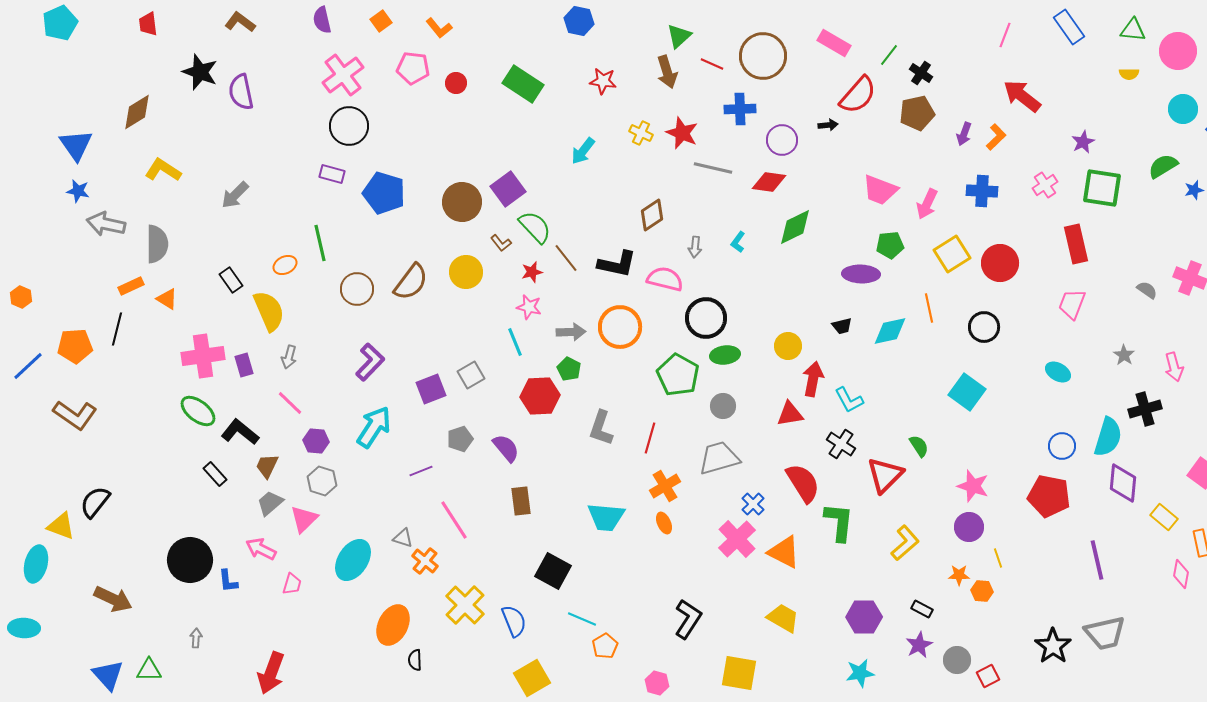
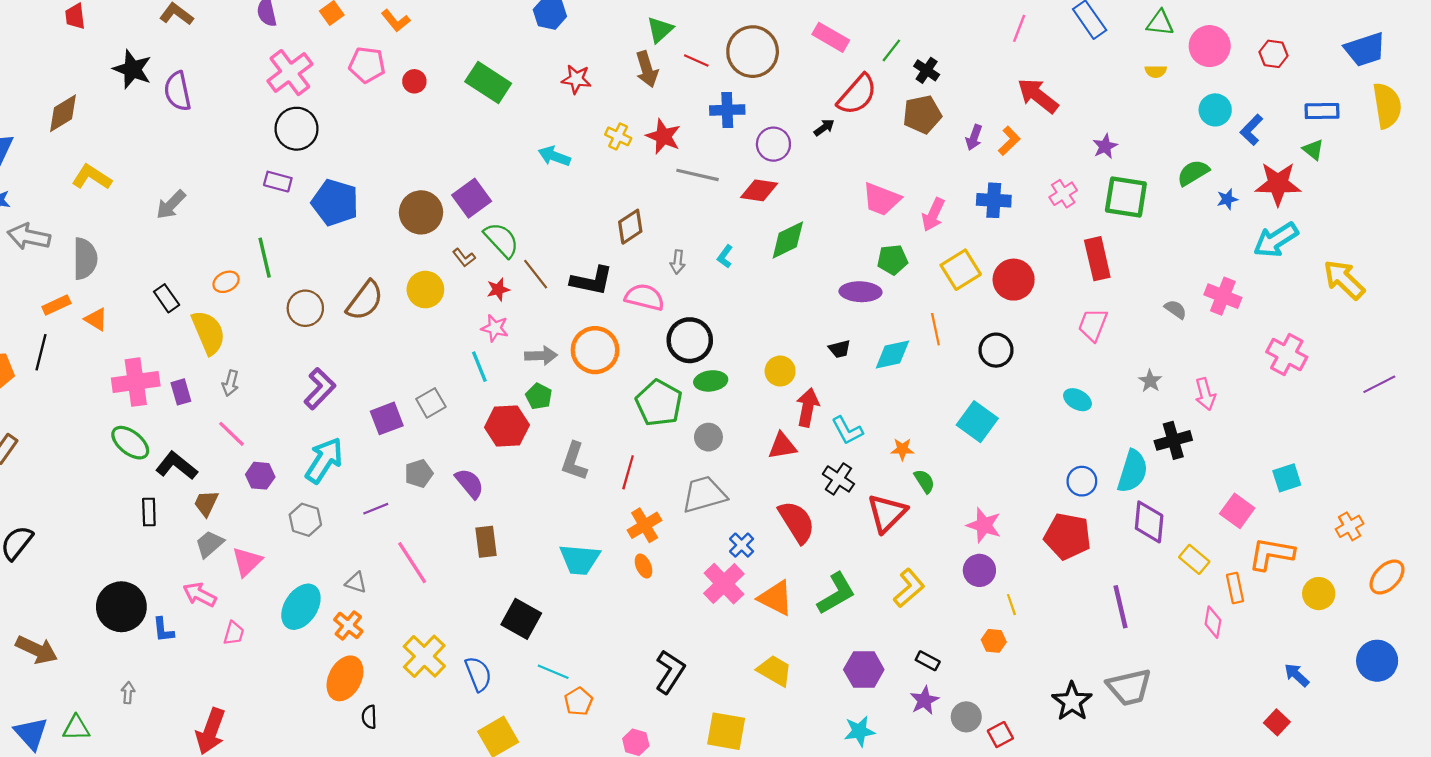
black arrow: (828, 125) -> (824, 128), turned -30
cyan arrow: (583, 151) -> (554, 156), turned 72
black rectangle: (215, 474) -> (149, 512), turned 40
gray hexagon: (322, 481) -> (305, 520), moved
green L-shape: (839, 522) -> (836, 594), moved, turned 54
orange cross: (425, 561) -> (348, 625), moved
orange star: (959, 575) -> (902, 449), moved

